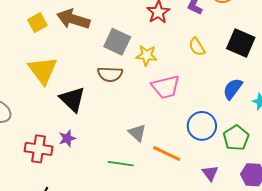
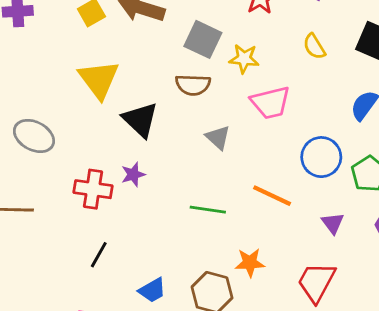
gray triangle: (137, 133) -> (218, 138), moved

